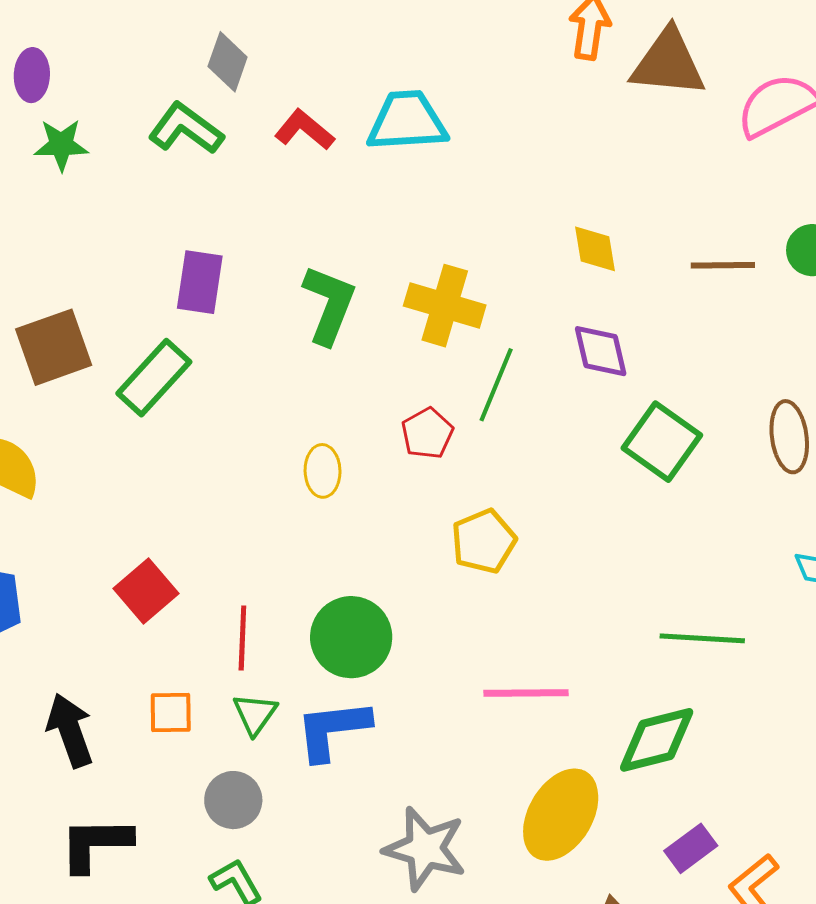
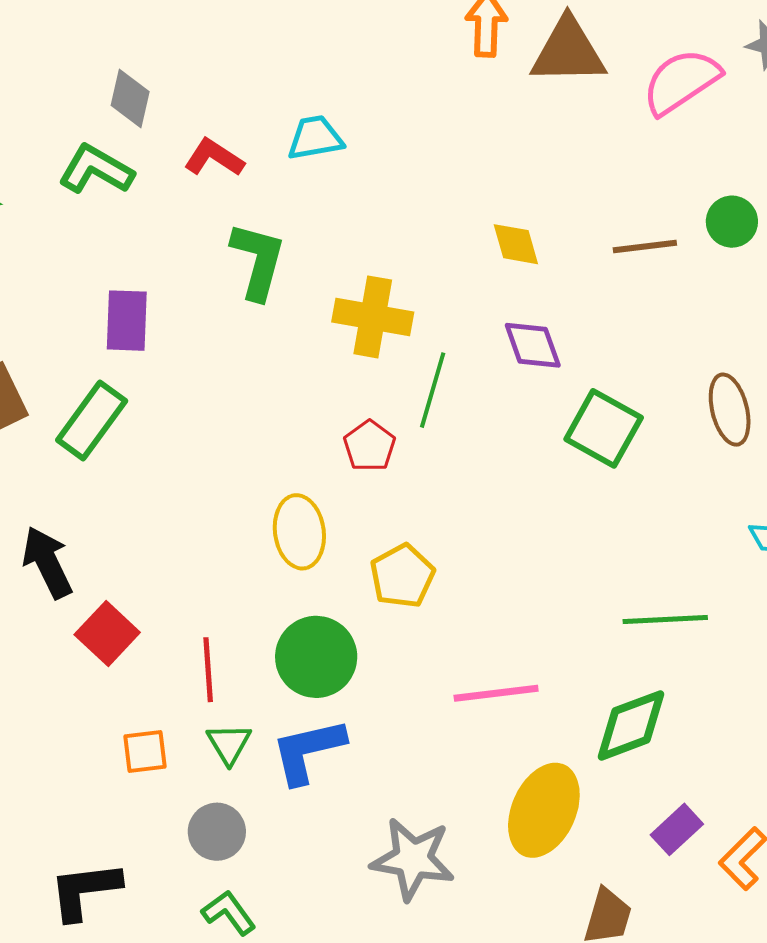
cyan trapezoid: (407, 121) -> (315, 138), size x0.7
green L-shape: (329, 305) -> (258, 261), moved
yellow ellipse: (323, 471) -> (299, 532), moved, size x1.4
yellow pentagon: (484, 541) -> (402, 576), moved
black arrow: (70, 730) -> (47, 562), moved

